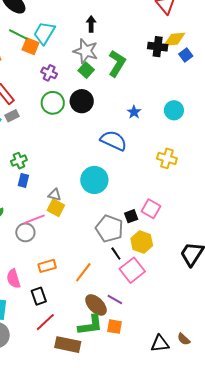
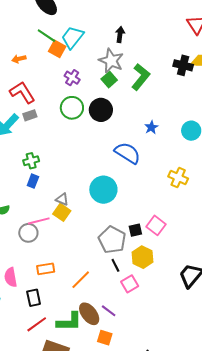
pink square: (132, 270) -> (130, 284), size x0.7
green L-shape: (90, 325) -> (69, 322), moved

